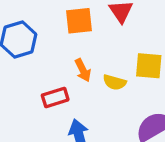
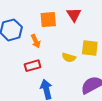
orange arrow: (83, 70) -> (36, 41), moved

